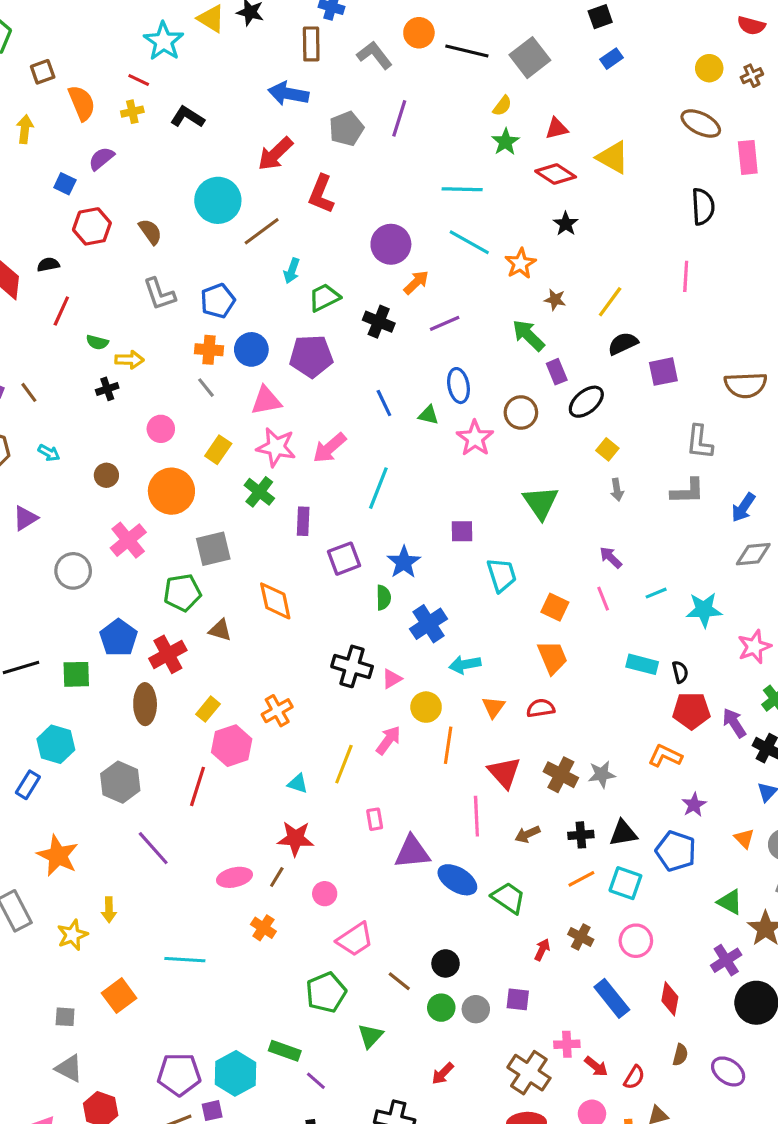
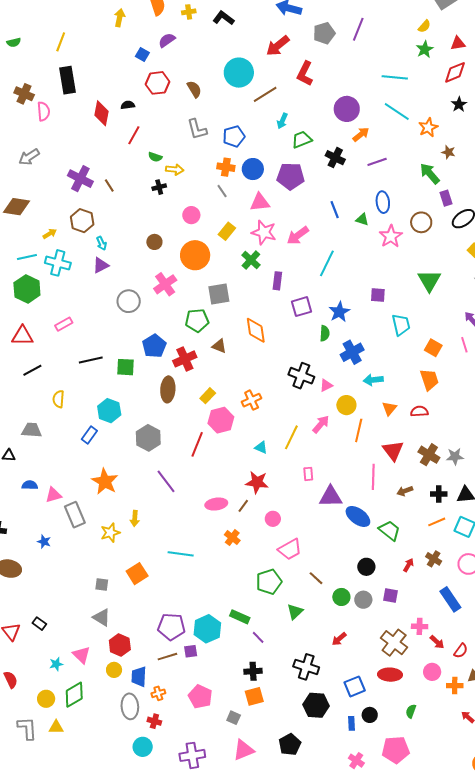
red diamond: (556, 174) -> (455, 72), turned -60
cyan arrow: (49, 453) -> (101, 243), moved, turned 32
black circle: (446, 963) -> (366, 567), moved

